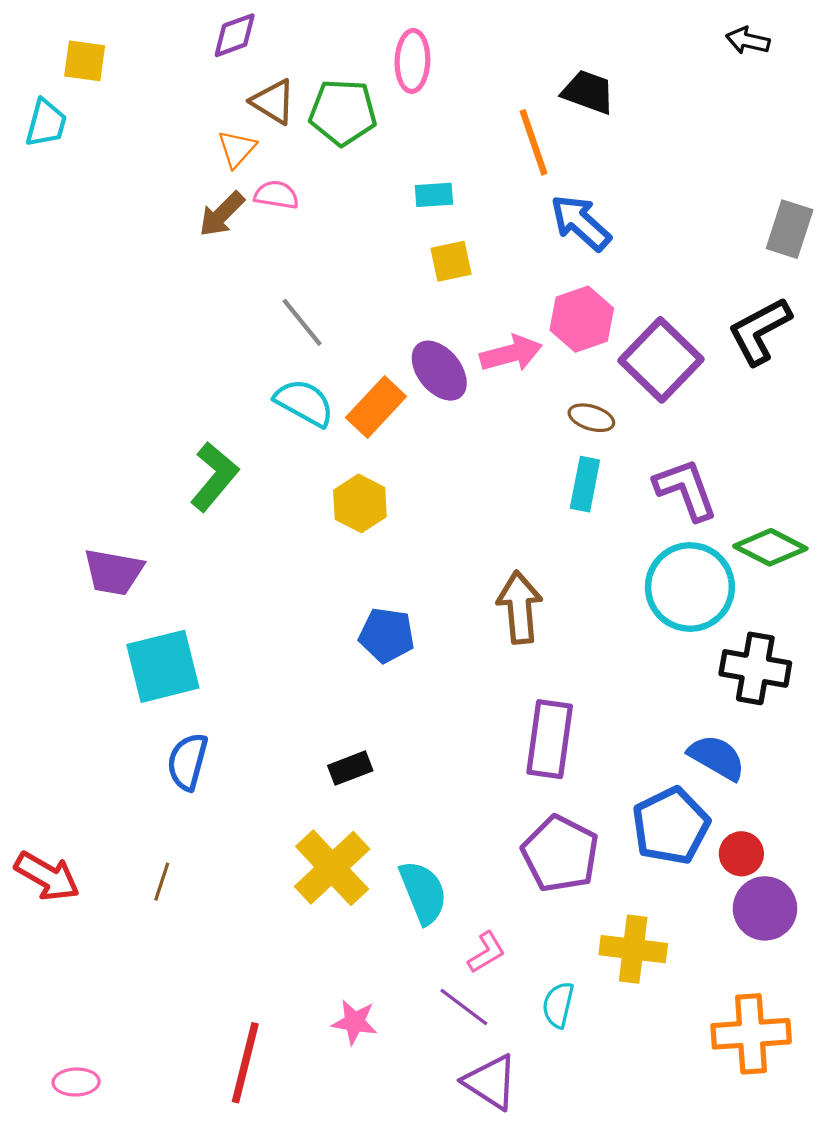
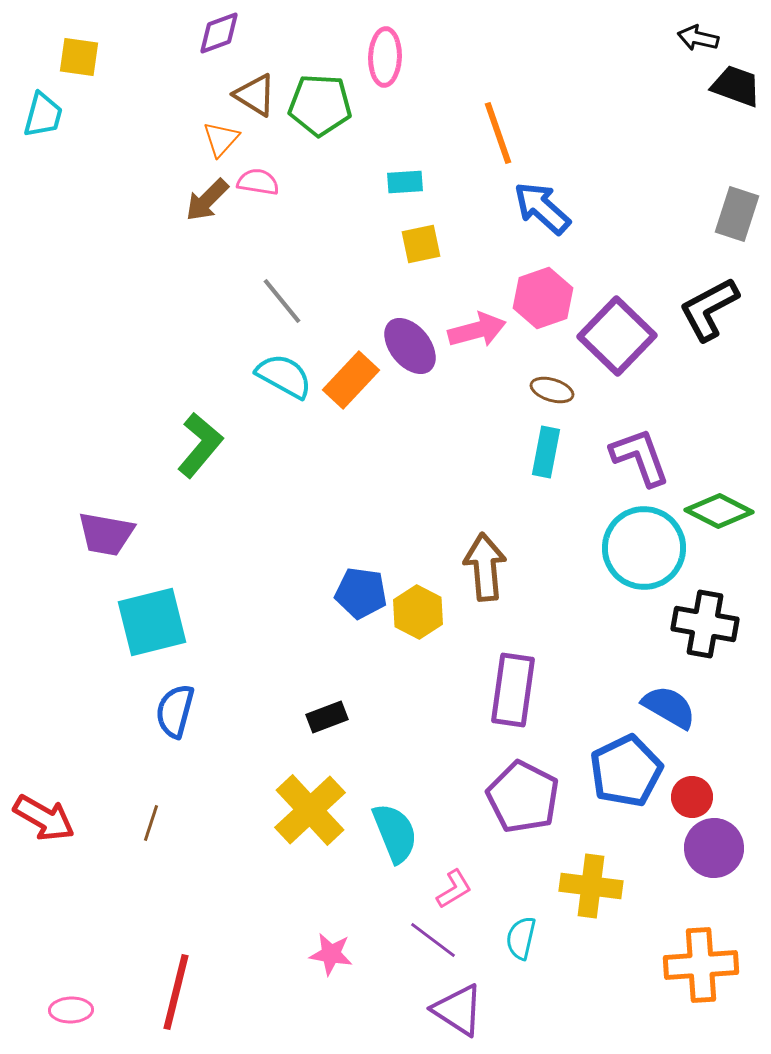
black trapezoid: (588, 92) -> (736, 86), moved
yellow hexagon: (360, 503) -> (418, 612), moved
red line: (245, 1063) -> (176, 992), moved

